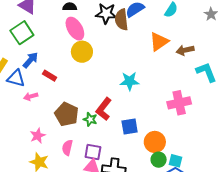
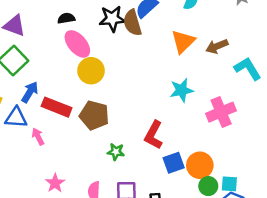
red rectangle: (50, 76) -> (57, 107), size x1.6
cyan star: (130, 81) -> (182, 90), moved
pink arrow: (31, 96) -> (38, 137), turned 88
red L-shape: (104, 109) -> (154, 135), moved
brown pentagon: (67, 114) -> (94, 115), moved
blue square: (130, 127) -> (174, 163), moved

